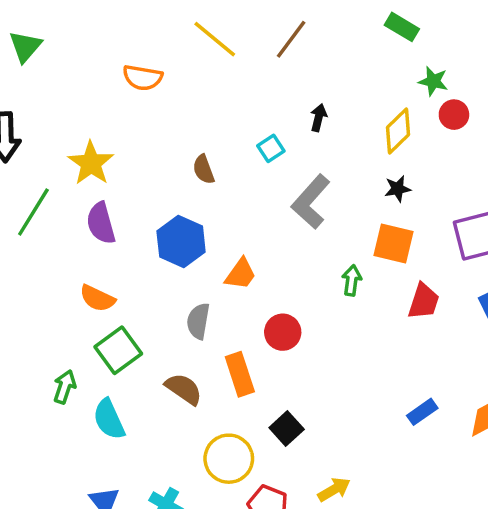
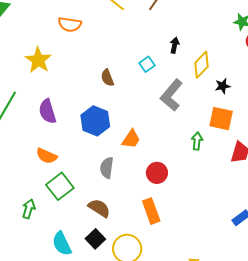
yellow diamond: (398, 131) -> (202, 65), moved
yellow star: (91, 163) -> (38, 60), moved
orange rectangle: (240, 374) -> (151, 211), moved
cyan semicircle: (109, 419) -> (62, 244), moved
black square: (287, 429) -> (95, 239), moved

